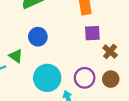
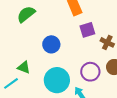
blue circle: (38, 37) -> (51, 44), moved

